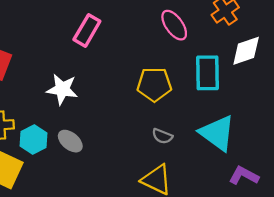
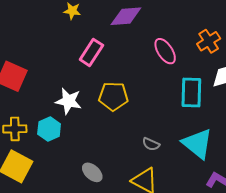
yellow pentagon: (154, 84) -> (113, 96), moved
cyan hexagon: (33, 140) -> (49, 129), moved
gray ellipse: (70, 141) -> (92, 172), moved

